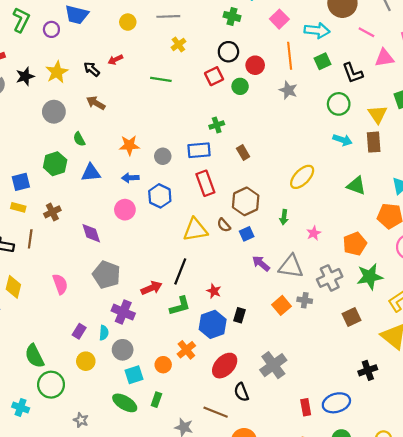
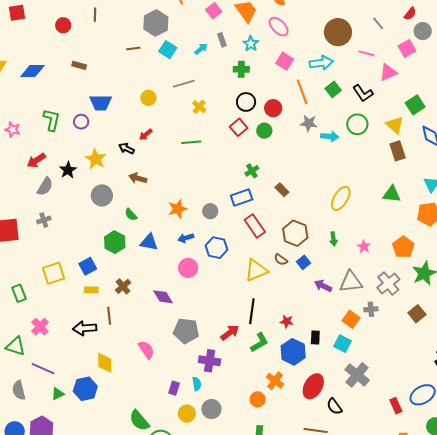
cyan arrow: (343, 140) -> (330, 136), moved
blue triangle: (91, 173) -> (149, 242), turned 30
gray circle: (123, 350) -> (211, 409), moved
cyan square: (134, 375) -> (342, 344), moved, turned -30

